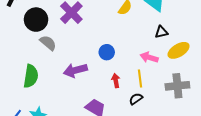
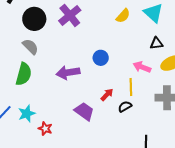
gray semicircle: (48, 43) -> (30, 47), moved
red arrow: (116, 81) -> (107, 95), moved, turned 48

